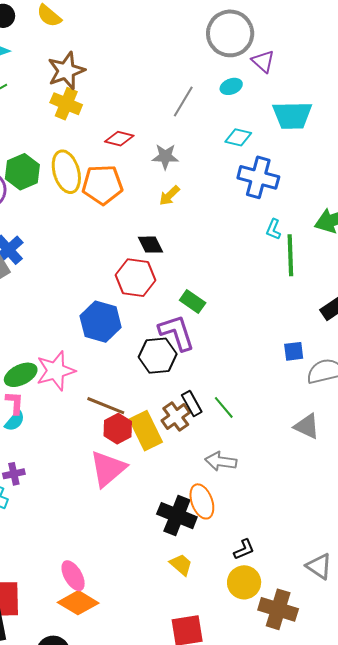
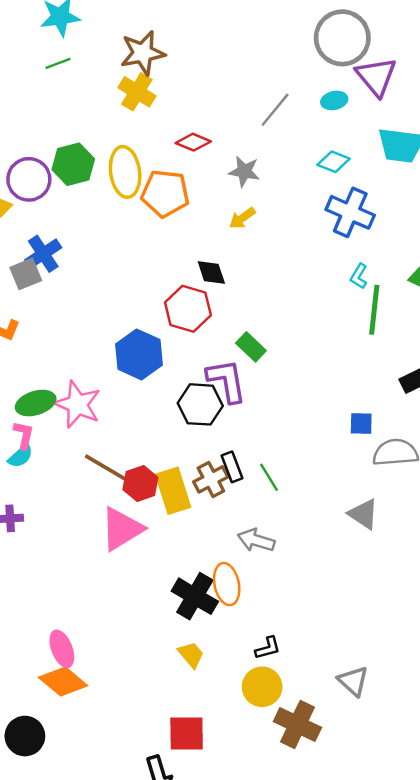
purple triangle: (263, 61) -> (376, 77), size x1.5
pink star: (56, 371) -> (78, 404), turned 30
brown line: (106, 406) -> (105, 467), moved

